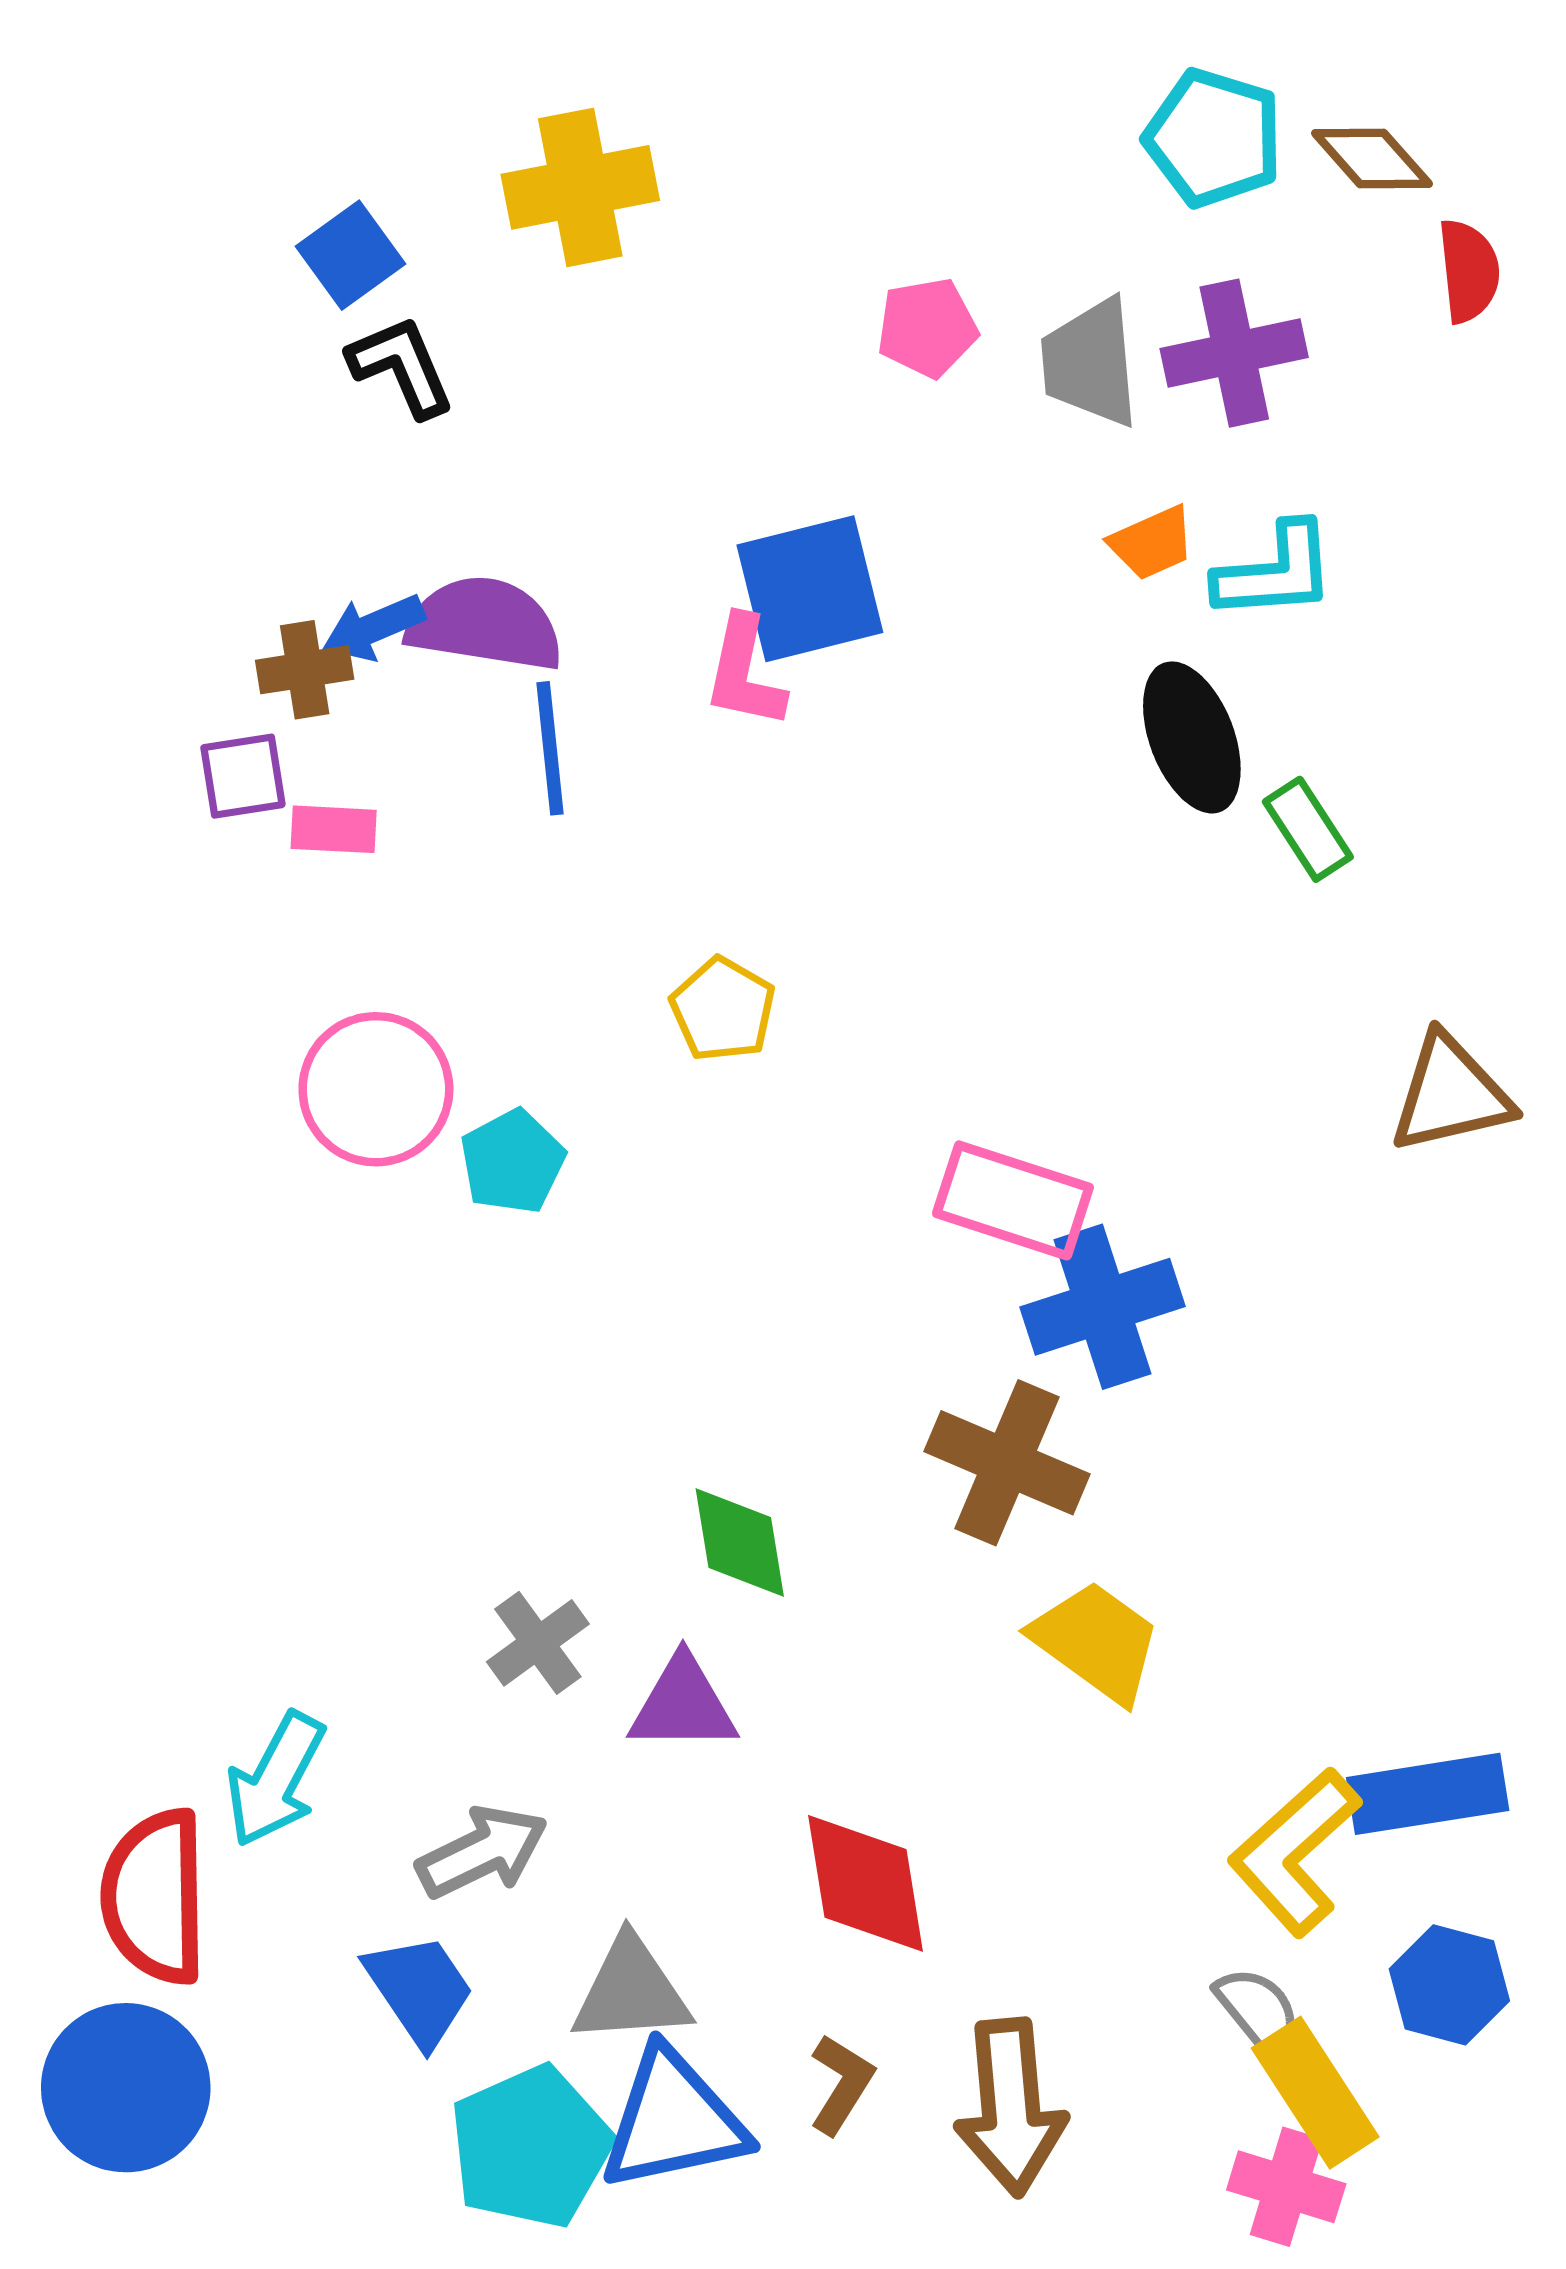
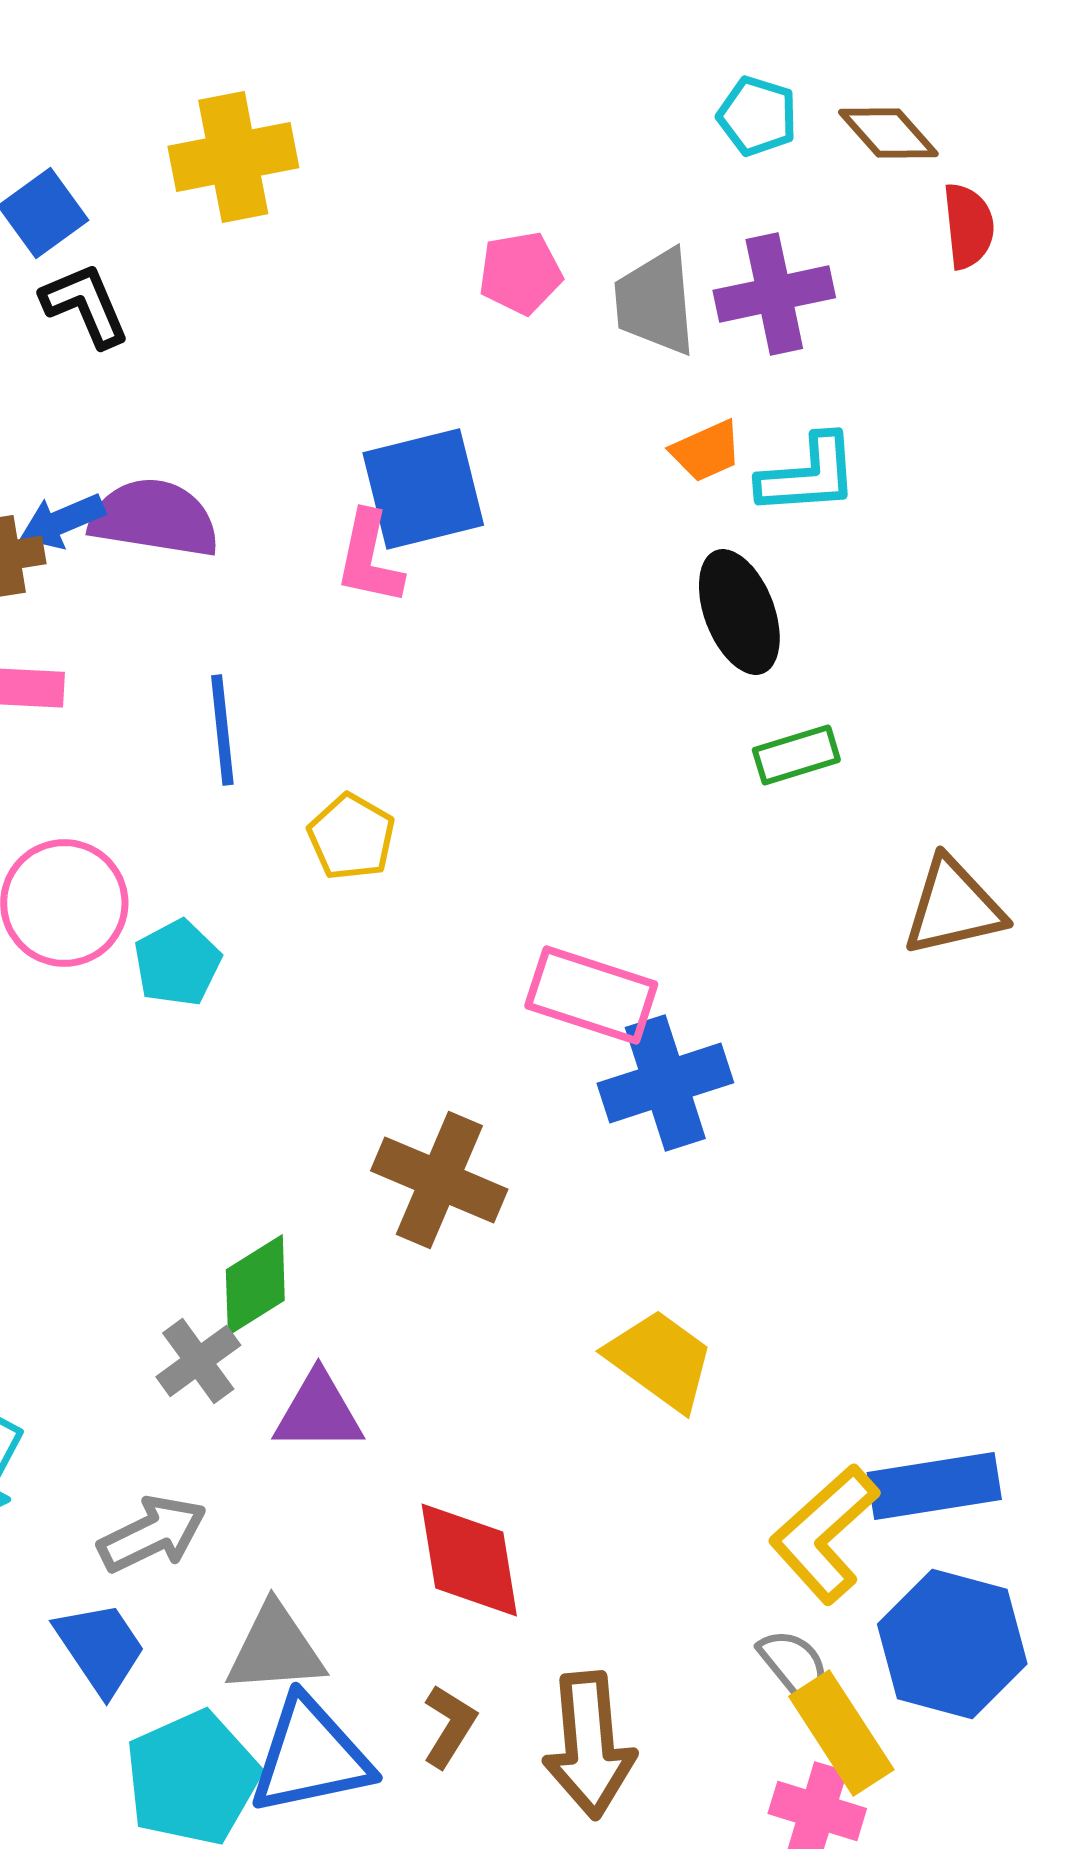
cyan pentagon: (1214, 138) -> (757, 116), size x0.7
blue line: (550, 748) -> (222, 730), moved
green rectangle: (1308, 829) -> (796, 755), moved, turned -74
brown cross: (1007, 1463) -> (439, 1180), moved
green diamond: (740, 1543) -> (255, 1285), moved, turned 67
blue hexagon: (1449, 1985) -> (952, 1644), size x1.5

